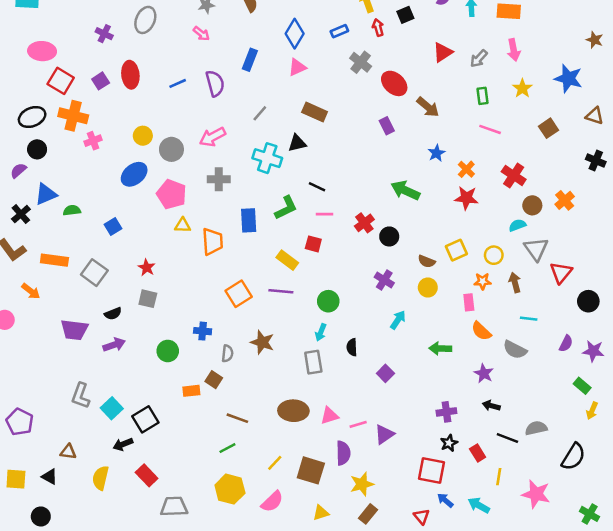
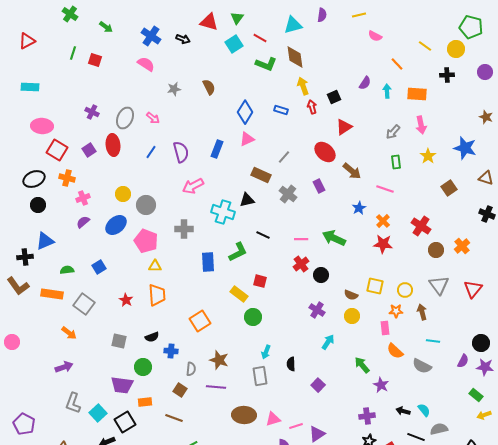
gray ellipse: (145, 20) -> (125, 118), moved
blue rectangle: (339, 31) -> (281, 110), turned 40
pink arrow: (201, 34) -> (153, 118), moved
red triangle: (443, 52) -> (344, 127), moved
blue rectangle: (250, 60) -> (217, 149), moved
gray cross: (361, 62) -> (288, 194), moved
blue line: (178, 83) -> (151, 152), turned -32
gray line: (260, 113) -> (284, 157), moved
orange cross: (73, 116) -> (67, 178), size x0.7
pink line: (490, 129) -> (385, 189), moved
pink arrow: (213, 137) -> (193, 186), moved
purple semicircle: (18, 171) -> (83, 222), moved
green semicircle: (72, 210) -> (67, 270), moved
black cross: (21, 214) -> (25, 257), turned 35
pink line: (325, 214) -> (301, 239), moved
cyan semicircle: (517, 225) -> (424, 410), moved, turned 72
orange trapezoid: (213, 241) -> (157, 295), moved
yellow square: (456, 250) -> (375, 286), turned 36
red triangle: (561, 273) -> (473, 289), moved
orange arrow: (31, 291) -> (69, 333), moved
purple line: (281, 291) -> (216, 387), moved
gray square: (148, 299) -> (119, 341), moved
green circle: (328, 301) -> (253, 317), moved
black circle: (588, 301) -> (481, 343), moved
black semicircle: (113, 314) -> (152, 337), moved
purple trapezoid: (74, 330) -> (122, 385), moved
purple arrow: (114, 345) -> (64, 367), moved
green arrow: (440, 348) -> (362, 365), turned 48
purple star: (484, 373) -> (381, 385), moved
orange rectangle: (191, 391) -> (145, 402), moved
yellow arrow: (592, 411) -> (484, 415), turned 48
brown line: (237, 418) -> (174, 418), moved

